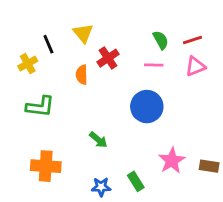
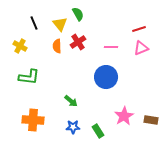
green semicircle: (161, 40) -> (78, 14), moved
black line: (48, 44) -> (34, 23), moved
yellow cross: (28, 64) -> (20, 46), turned -32
orange semicircle: (82, 75) -> (57, 46), moved
blue star: (101, 187) -> (73, 127), moved

